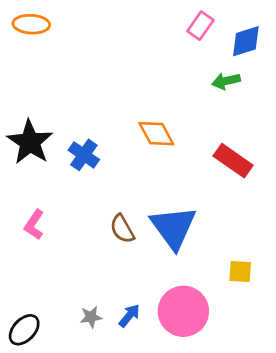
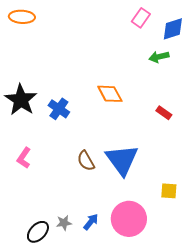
red rectangle: (233, 161) -> (164, 113), size x0.6
black ellipse: (24, 330) -> (38, 232), moved

